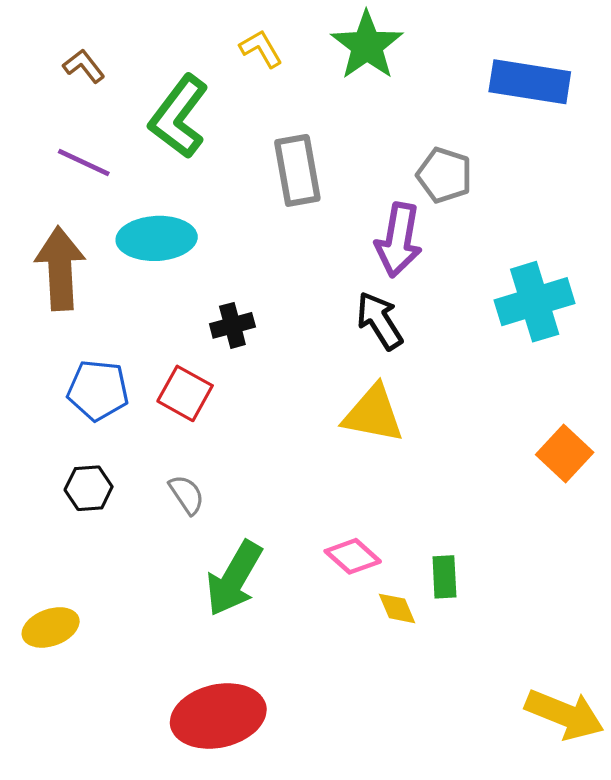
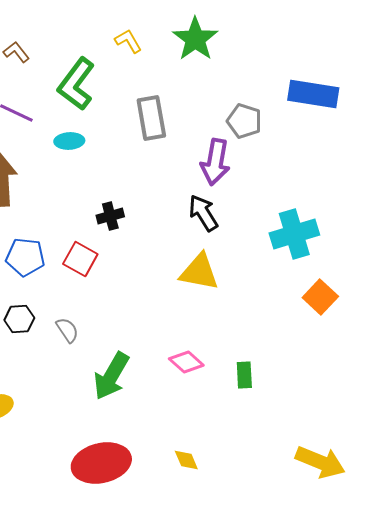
blue rectangle: (530, 82) -> (313, 94), moved
cyan ellipse: (157, 238) -> (69, 141), moved, size x0.6
cyan cross: (535, 302) -> (294, 234), moved
gray semicircle: (187, 495) -> (67, 330), moved
yellow diamond: (397, 608) -> (186, 460), moved

